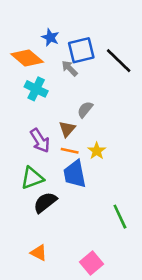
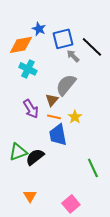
orange diamond: (27, 58) -> (21, 45), turned -50
gray arrow: (70, 68) -> (73, 56), moved
gray semicircle: (85, 110) -> (66, 85), size x1.6
green triangle: (32, 178) -> (18, 152), moved
orange triangle: (39, 253) -> (30, 196), turned 32

